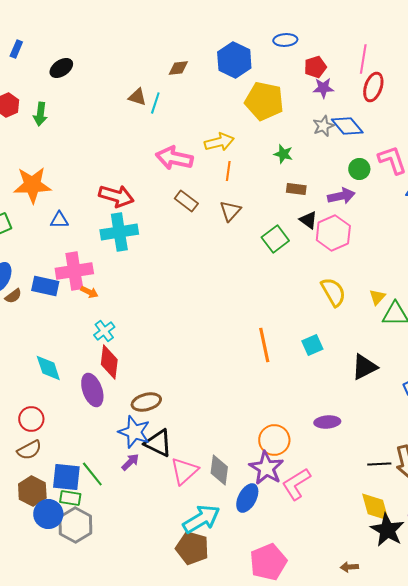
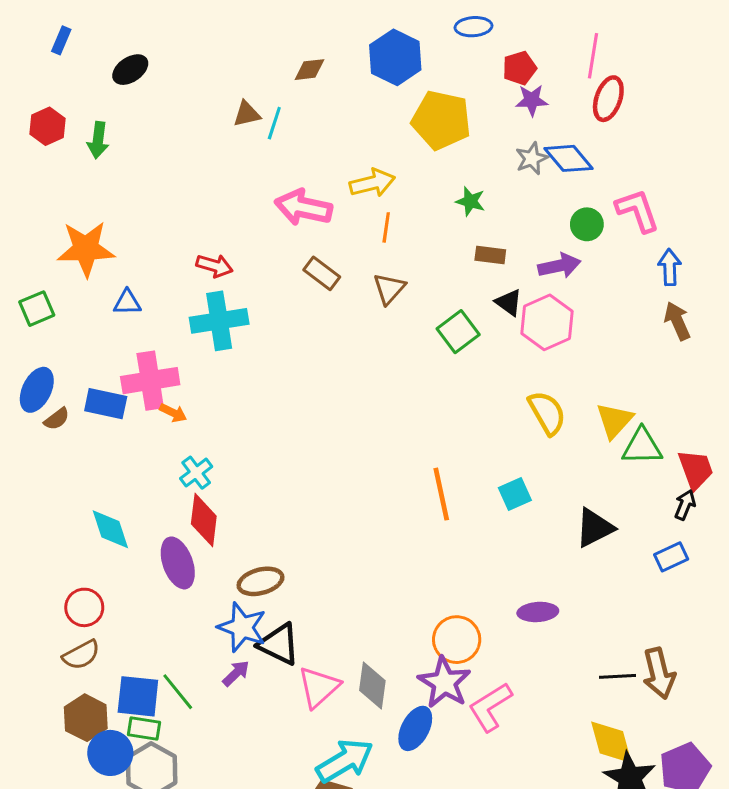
brown triangle: (137, 97) -> (247, 114), turned -30
red arrow: (116, 196) -> (215, 266), size x0.7
yellow triangle: (377, 297) -> (614, 420), size x1.5

